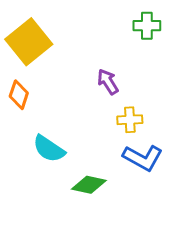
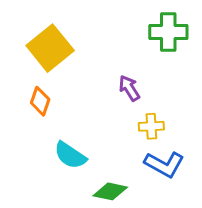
green cross: (147, 26) -> (168, 32), size x1.4

